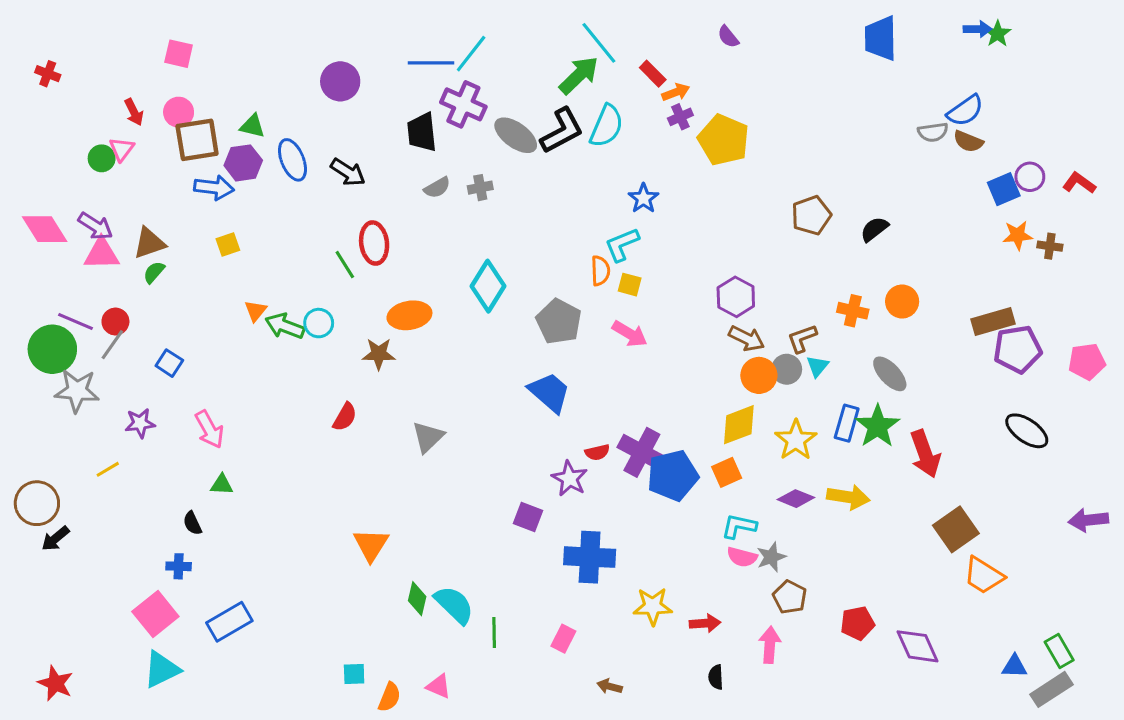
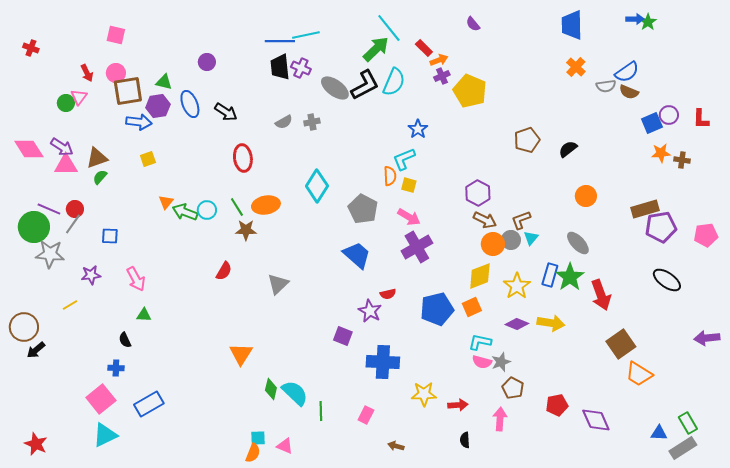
cyan line: (471, 54) -> (306, 35), turned 40
purple circle: (340, 81) -> (207, 62), moved, size x0.7
purple cross: (463, 104) -> (301, 68), size x0.7
black trapezoid: (422, 132) -> (280, 67), moved
red L-shape: (1079, 183) -> (701, 119), turned -125
green line: (345, 265) -> (237, 207), moved
orange cross: (853, 311) -> (576, 67), moved, turned 30
blue square: (169, 363) -> (110, 236), turned -30
purple cross: (642, 452) -> (417, 247), moved, turned 32
cyan square: (354, 674) -> (258, 438), moved

